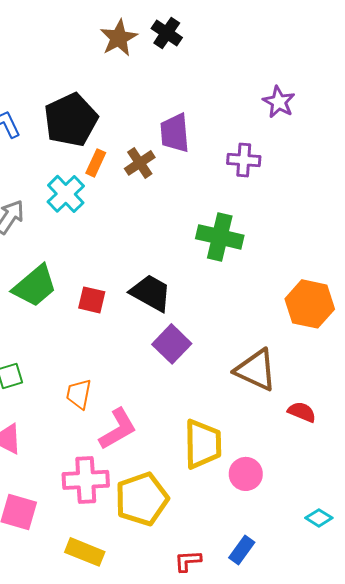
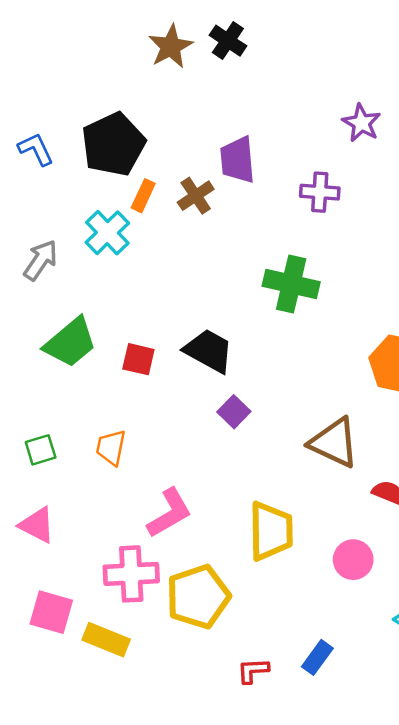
purple square: (172, 344) -> (234, 412), size x0.7
orange trapezoid: (79, 394) -> (111, 447), moved
pink circle: (246, 474) -> (353, 560), moved
yellow rectangle: (85, 552) -> (106, 640), moved

